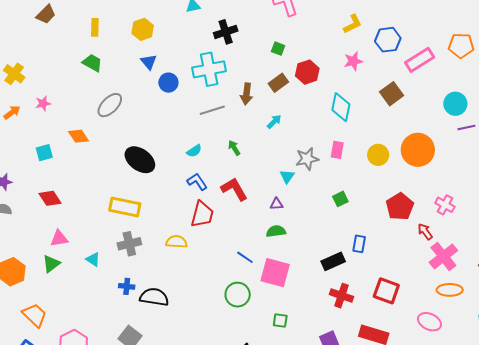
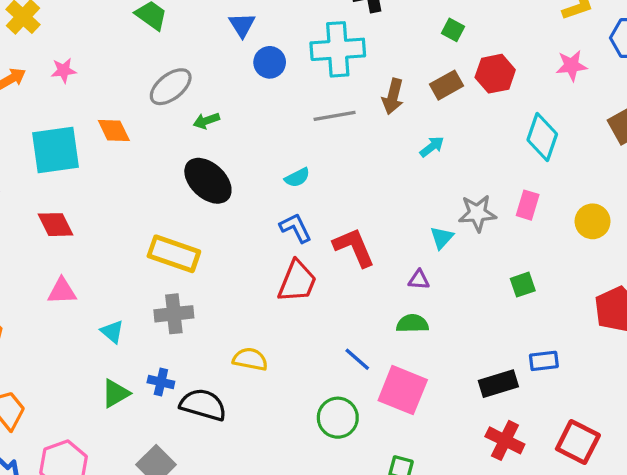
green arrow: (234, 148) -> (206, 121), moved, turned -84
cyan square: (44, 153) -> (55, 150), size x1.8
yellow semicircle: (176, 242) -> (250, 359), moved
blue rectangle: (359, 244) -> (544, 361), turned 66
green triangle: (51, 264) -> (115, 393), moved

